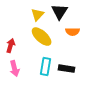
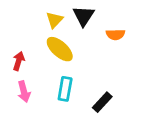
orange semicircle: (73, 32) -> (115, 34), moved
black rectangle: (67, 69) -> (102, 102), moved, turned -56

